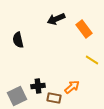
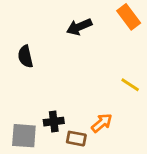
orange rectangle: (84, 29) -> (129, 17), moved
gray square: (17, 96) -> (24, 136), turned 30

